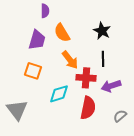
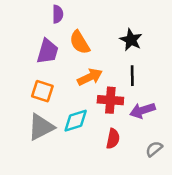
orange arrow: (70, 60) -> (90, 77), turned -78
red semicircle: (88, 108) -> (113, 139), size x0.7
gray triangle: (17, 110) -> (41, 127), moved, turned 40

